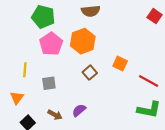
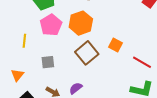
yellow line: (25, 70) -> (24, 41), moved
brown square: (90, 73) -> (87, 53), size x1.6

